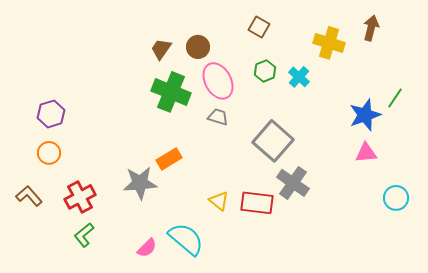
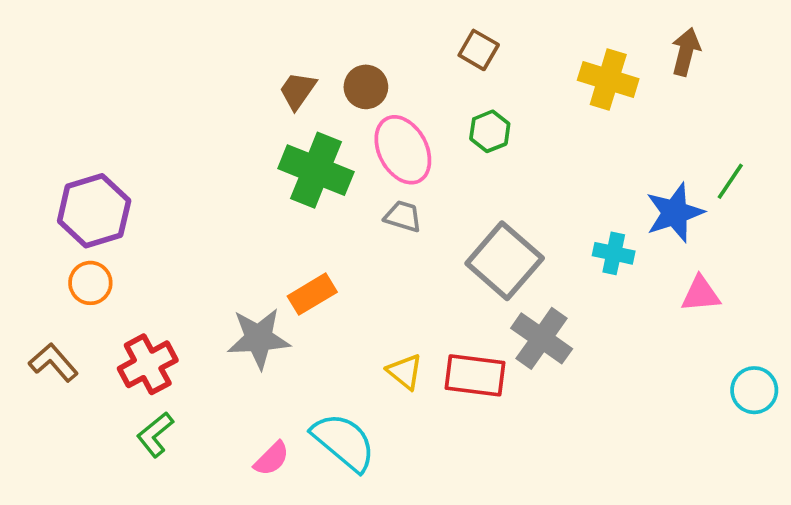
cyan cross: (299, 77) -> (614, 253), moved, turned -30
purple hexagon: (51, 114) -> (94, 211), size x1.4
pink triangle: (366, 153) -> (701, 294), moved
cyan circle: (396, 198) -> (754, 390), moved

